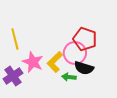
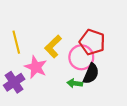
yellow L-shape: (55, 62) -> (53, 46), moved
black semicircle: (84, 68) -> (91, 74), turned -84

